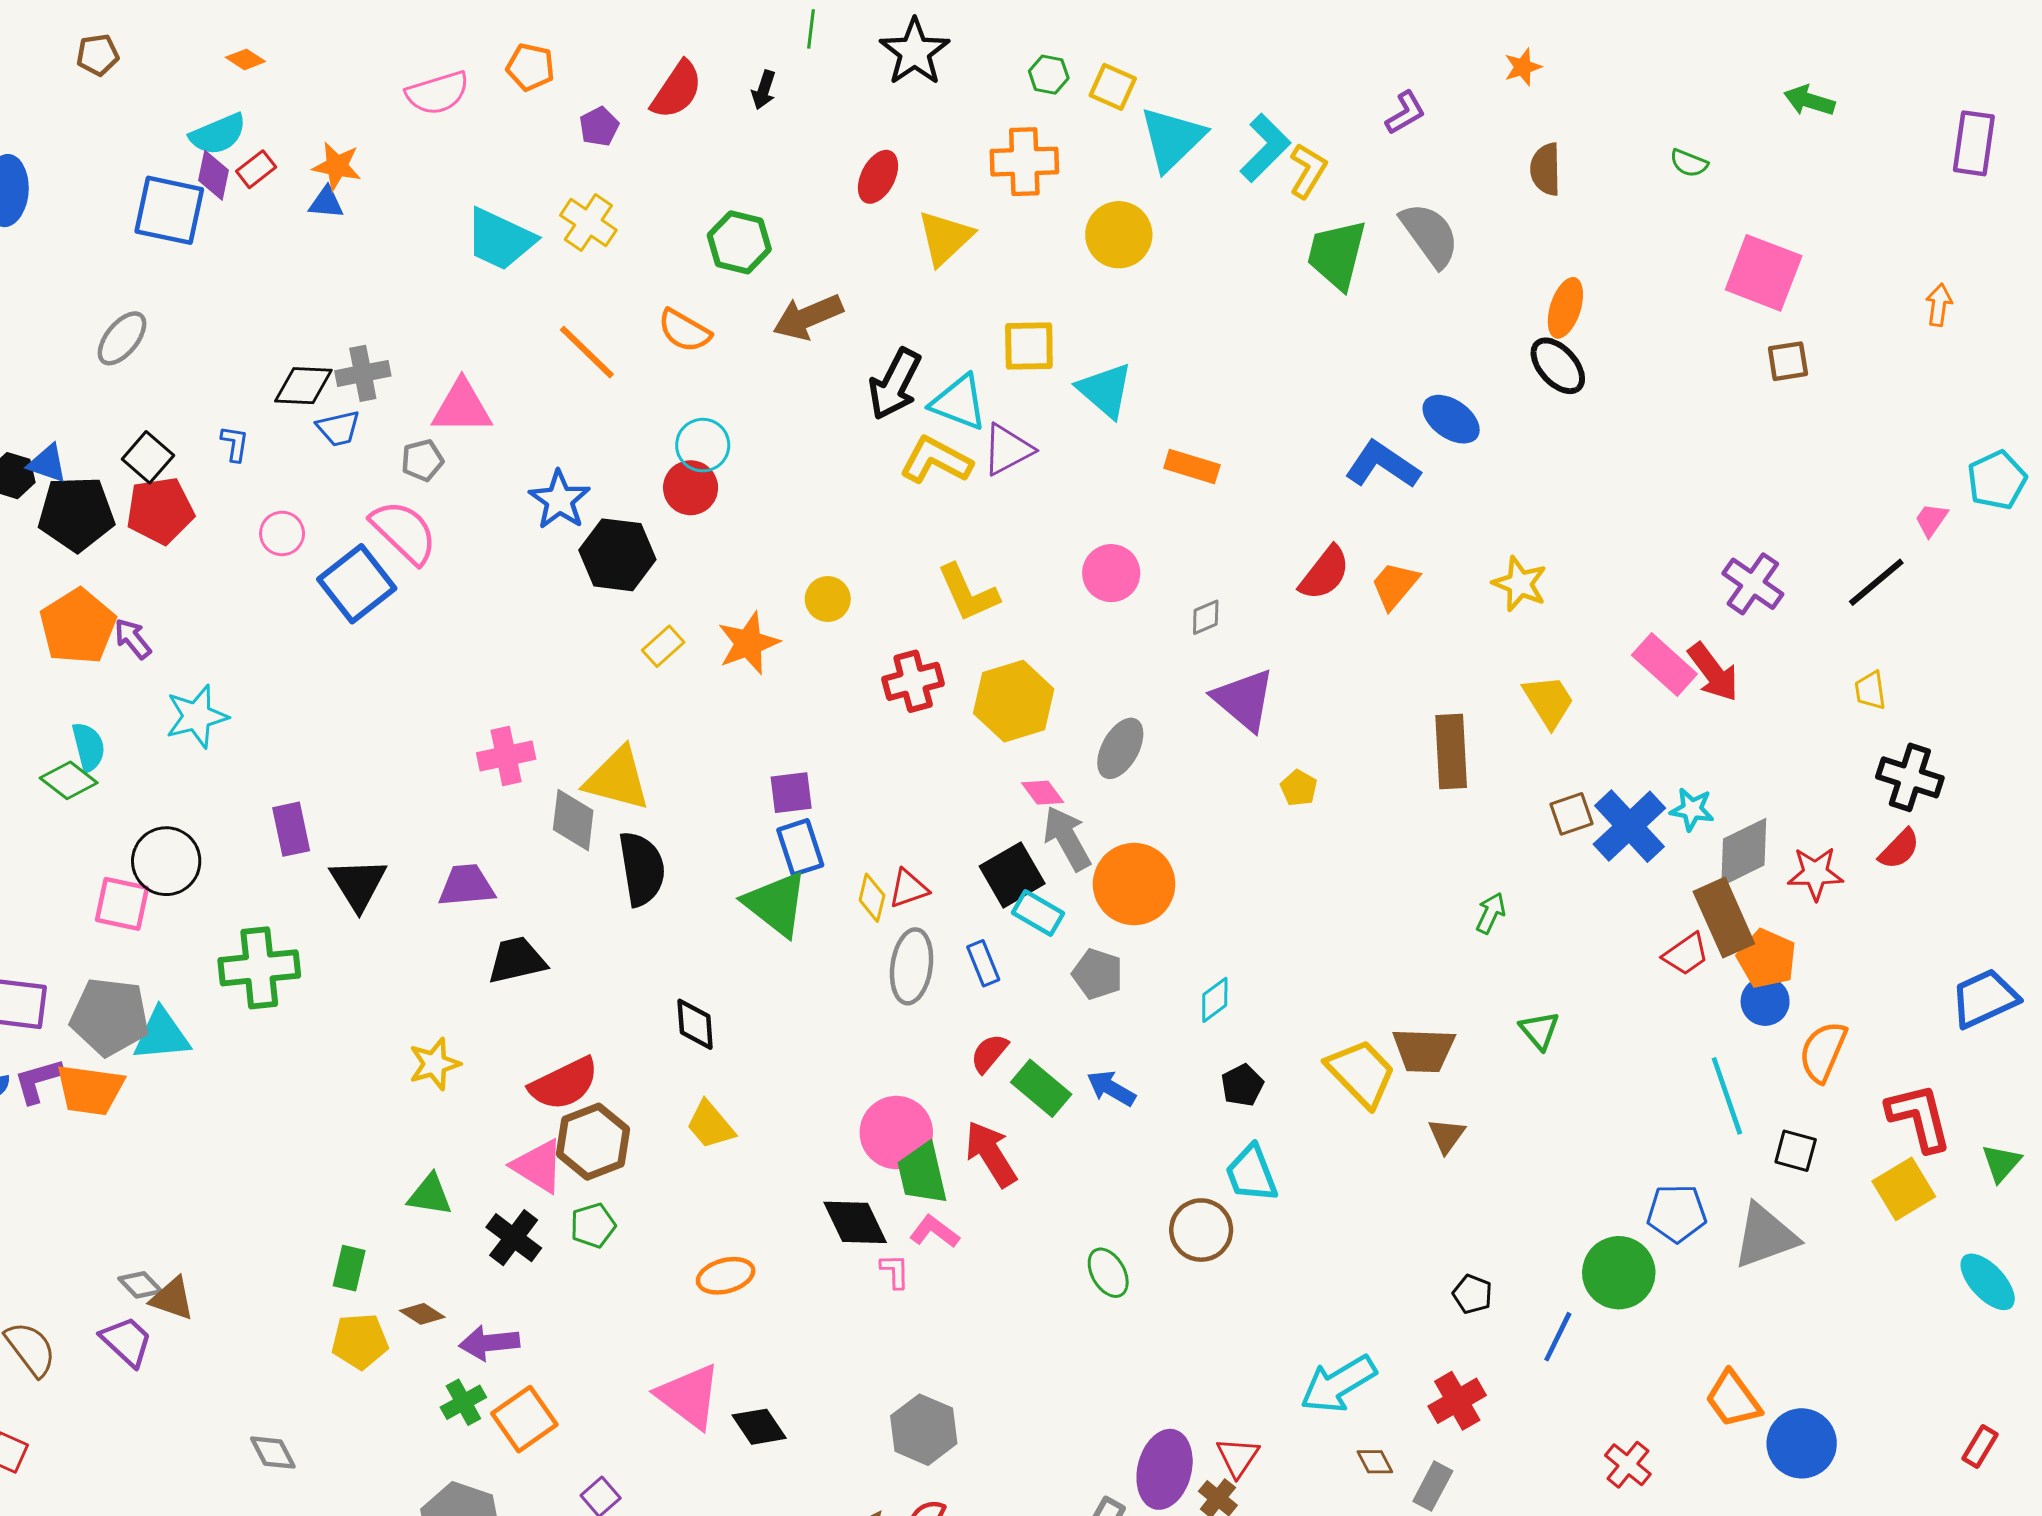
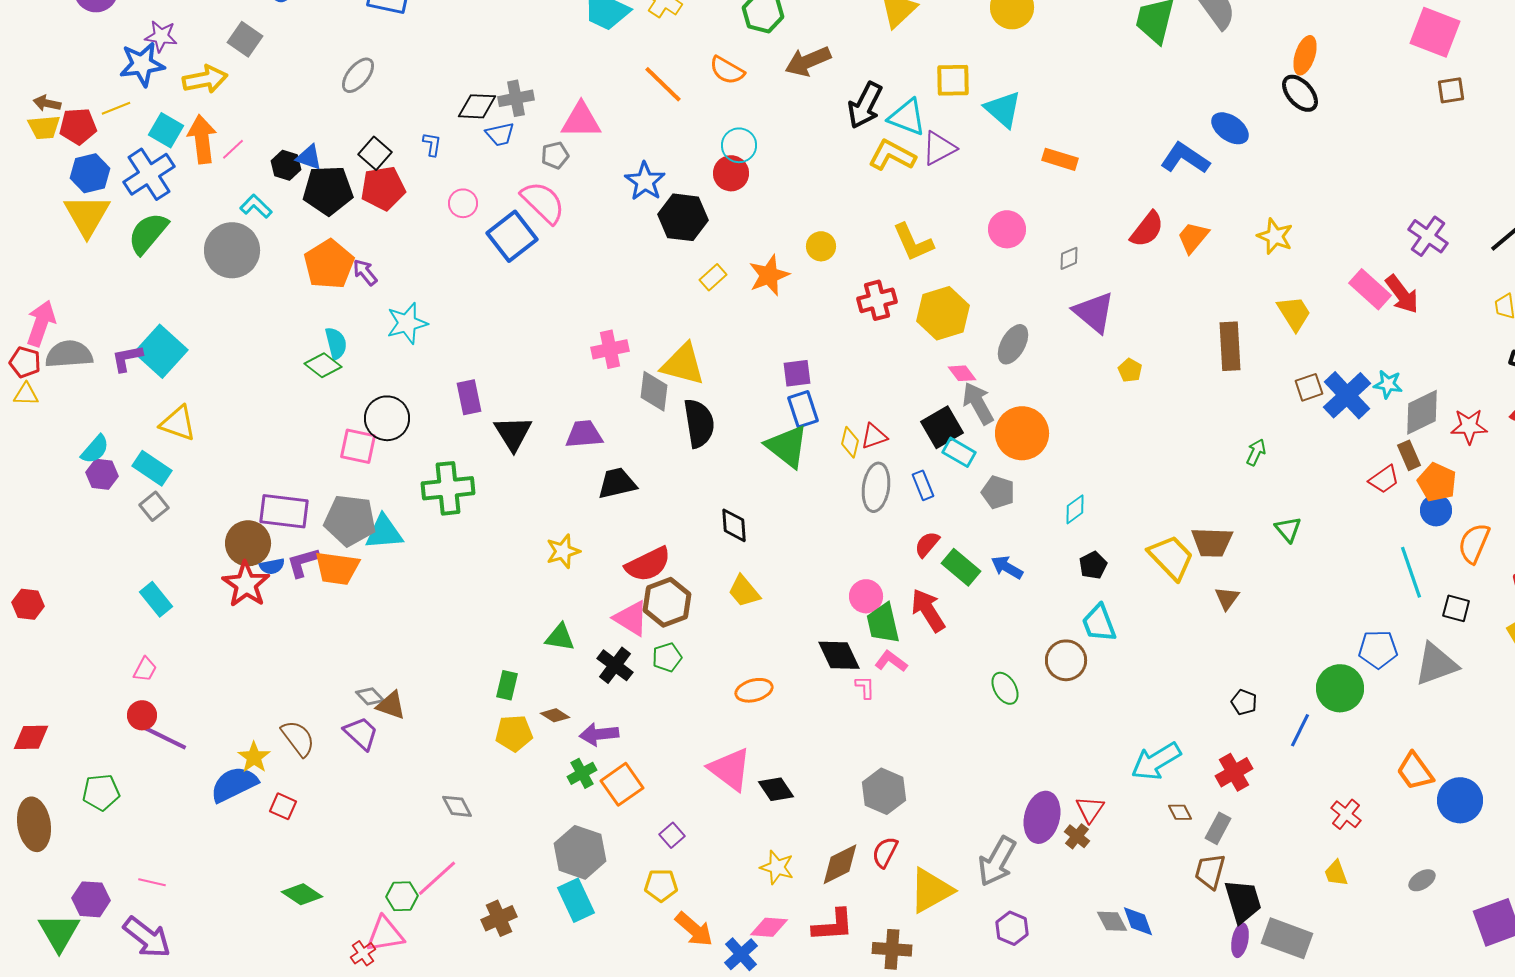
brown rectangle: (1724, 918) -> (1409, 455), size x0.6
pink circle: (896, 1132) -> (866, 596), size x0.7

